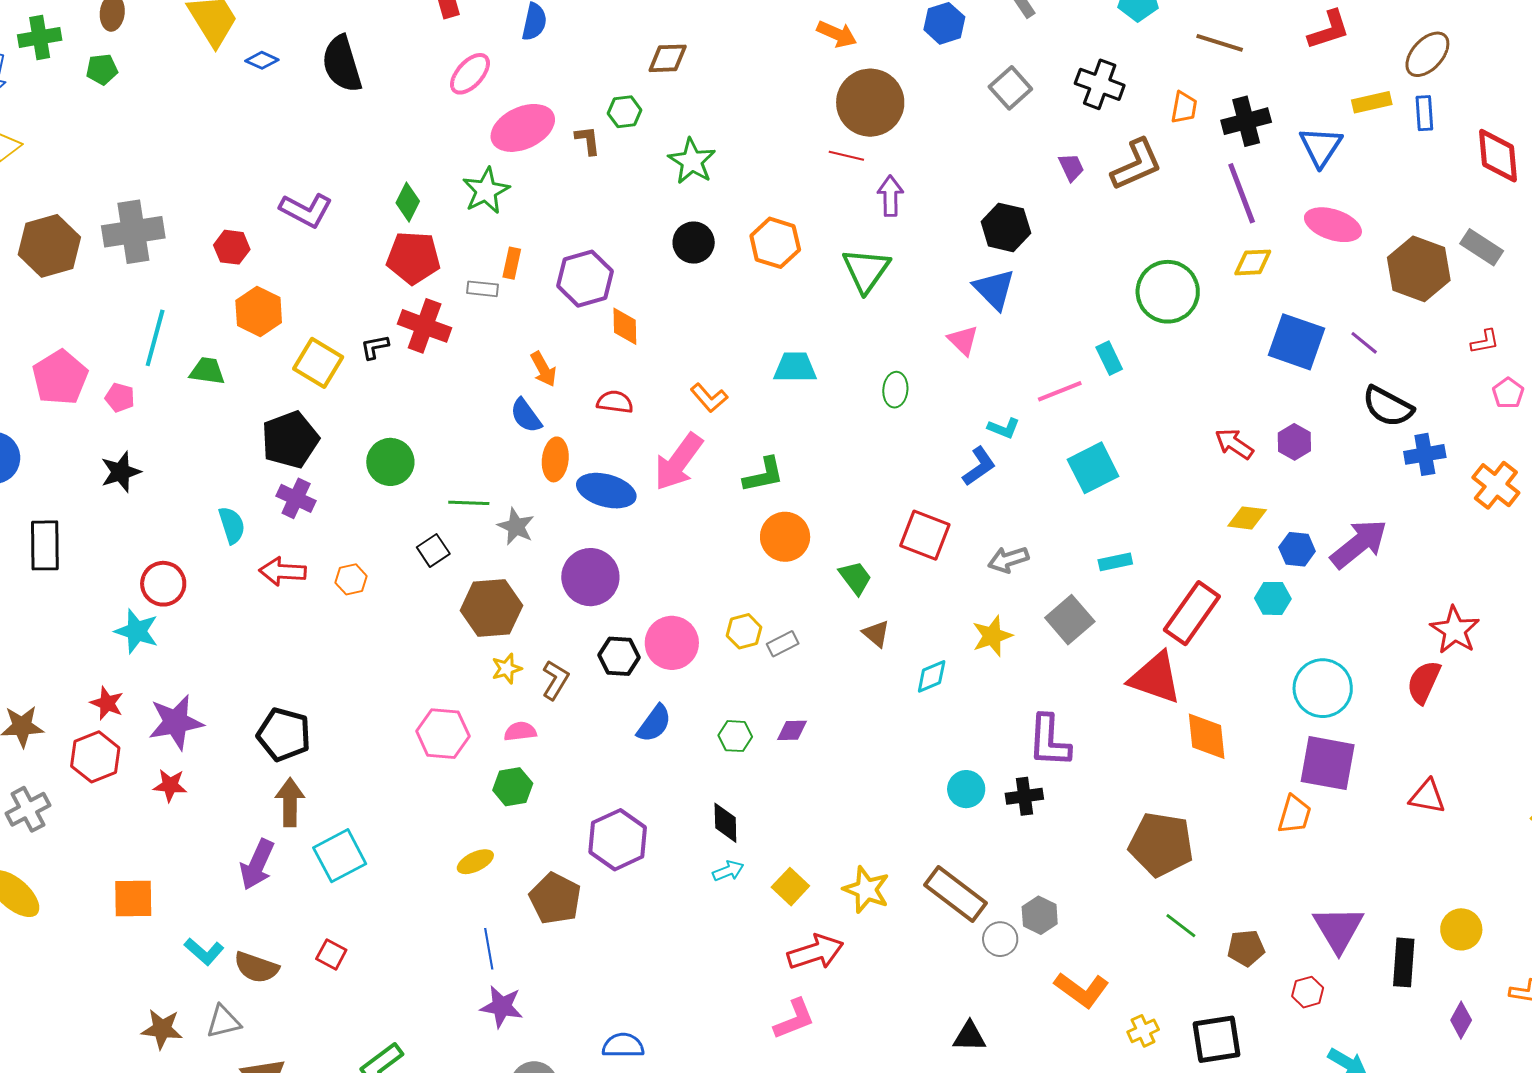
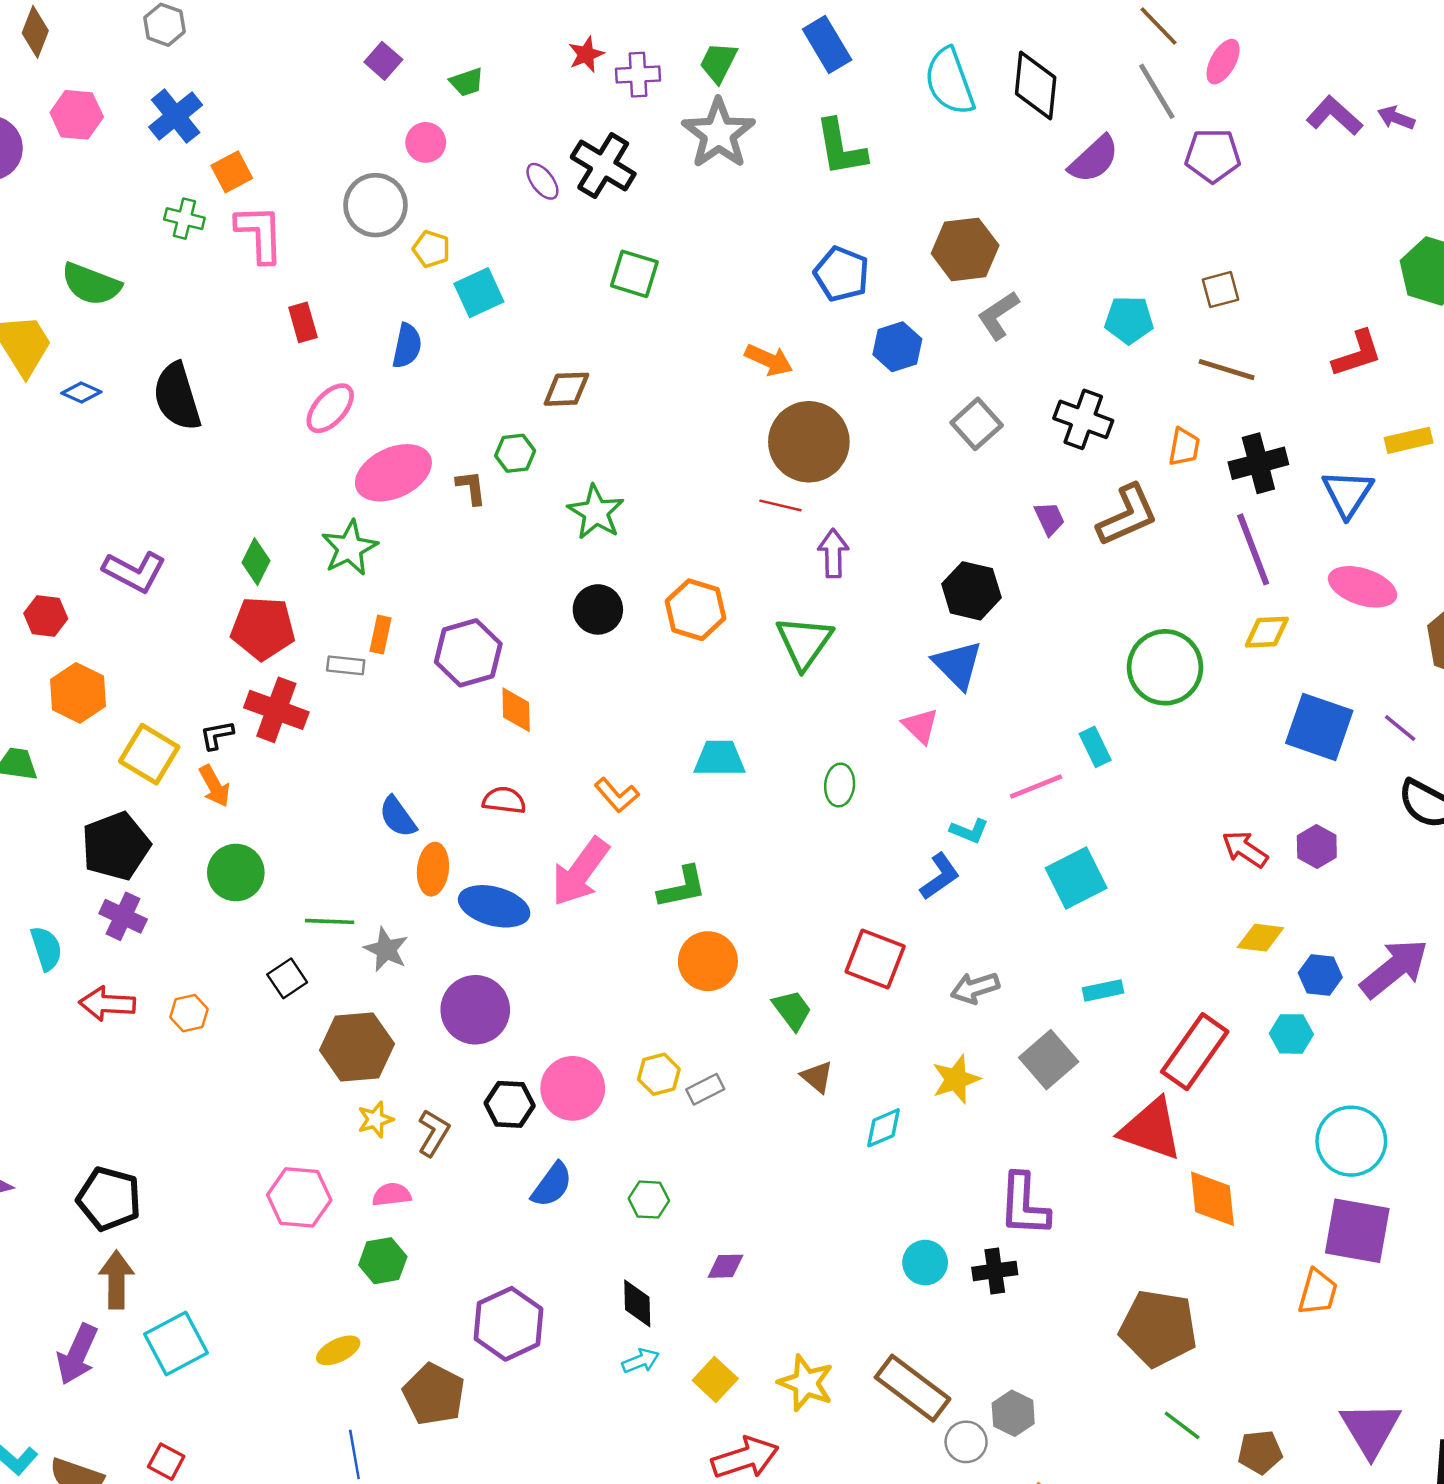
orange arrow: (543, 369) -> (214, 786), moved
purple diamond: (792, 730) -> (726, 1266), moved

